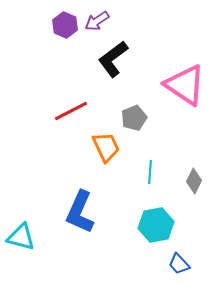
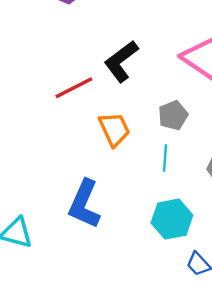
black L-shape: (113, 59) -> (121, 61), moved
gray pentagon: (134, 118) -> (173, 115), moved

